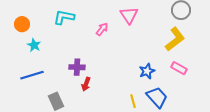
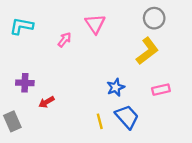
purple cross: (77, 67) -> (25, 83), moved
pink rectangle: (179, 68) -> (161, 90), moved, turned -42
red arrow: (86, 84) -> (46, 102), turned 40

